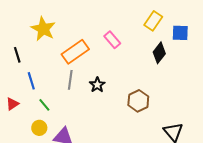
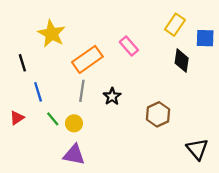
black diamond: (159, 53) -> (182, 61), turned -30
yellow circle: (39, 128) -> (74, 123), moved

